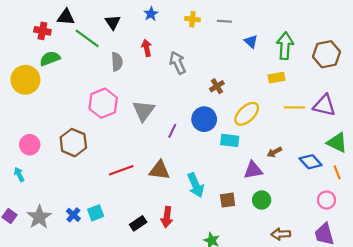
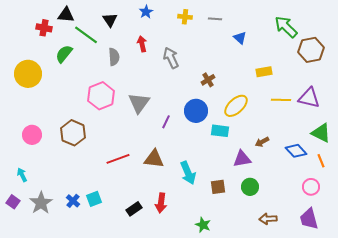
green arrow: (285, 46) -> (286, 27), moved, turned -50
green semicircle: (50, 59) -> (64, 54), moved, turned -30
cyan arrow: (19, 174) -> (22, 175), moved

